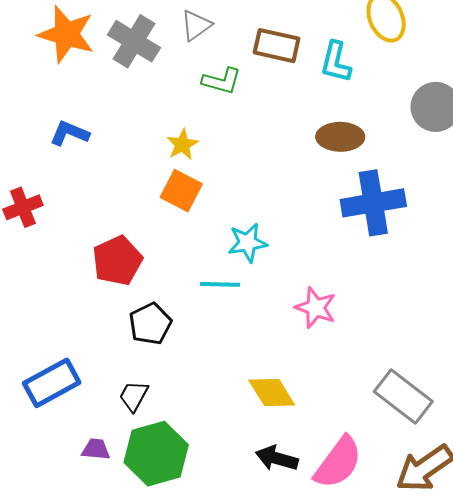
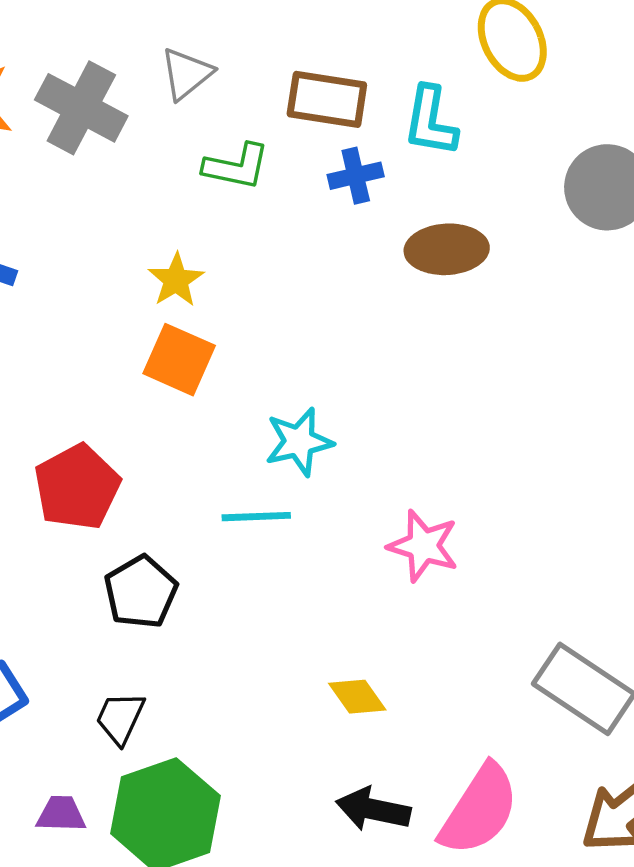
blue cross: (373, 203) -> (356, 176), moved, size x0.5
yellow diamond: (272, 392) -> (357, 697), size x0.7

